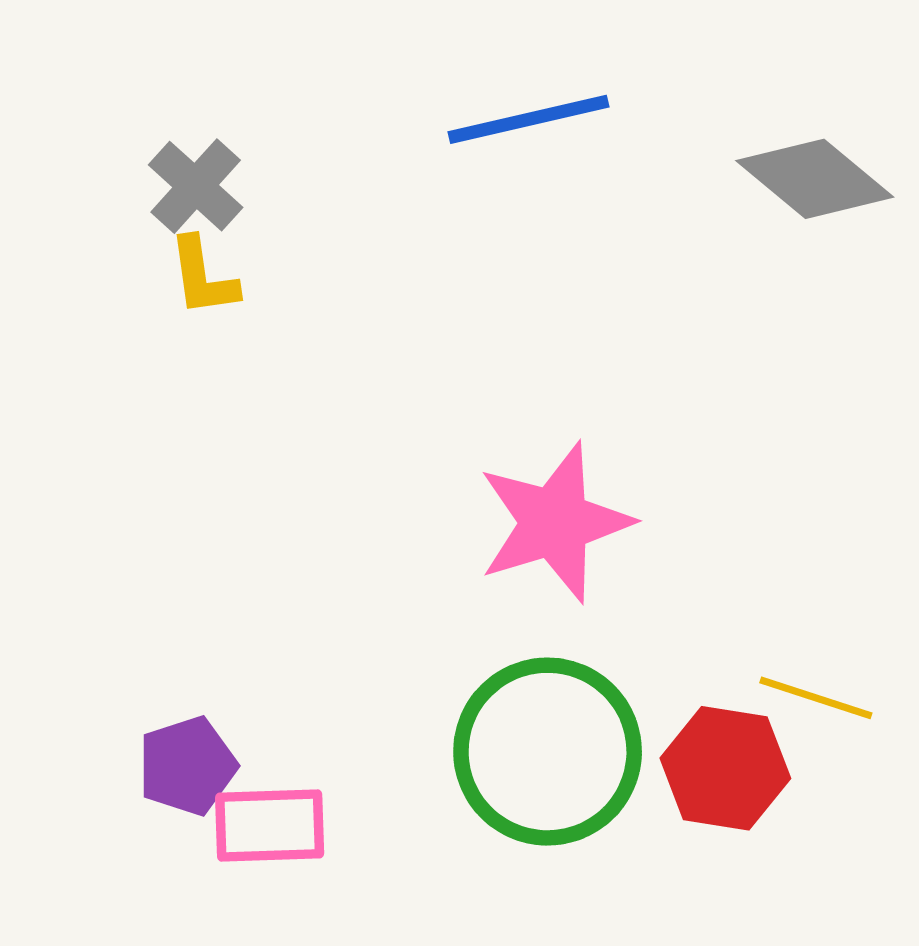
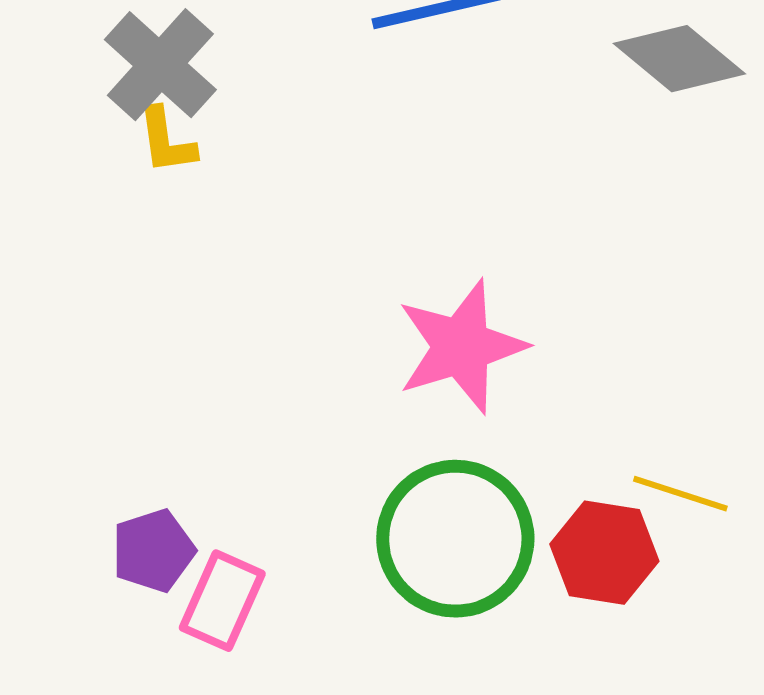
gray cross: (196, 186) -> (160, 65), size x1.4
pink rectangle: (270, 825) -> (222, 601), turned -64

